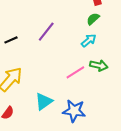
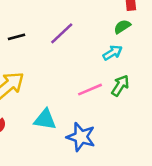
green arrow: (99, 65) -> (120, 86), turned -78
cyan triangle: (44, 101) -> (45, 119), turned 36

